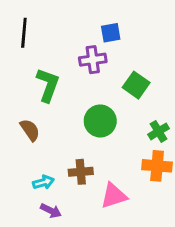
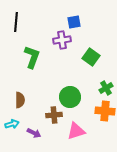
green circle: (100, 121) -> (70, 97), moved
brown semicircle: (30, 130) -> (20, 100), moved, turned 35
cyan arrow: (43, 182) -> (12, 124), moved
purple arrow: (51, 211) -> (34, 133), moved

